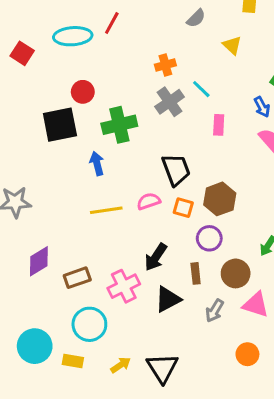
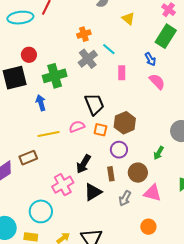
brown rectangle: (77, 278) -> (28, 158), moved

